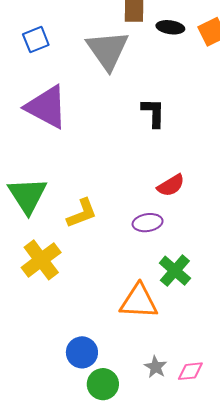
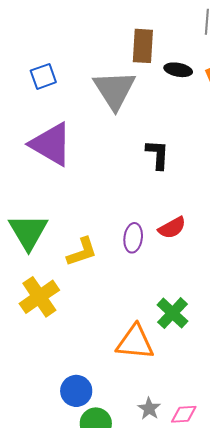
purple ellipse: (148, 223) -> (133, 238), moved, turned -76

